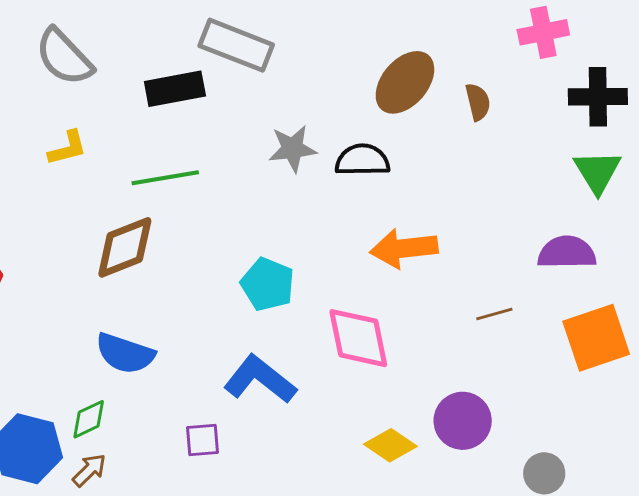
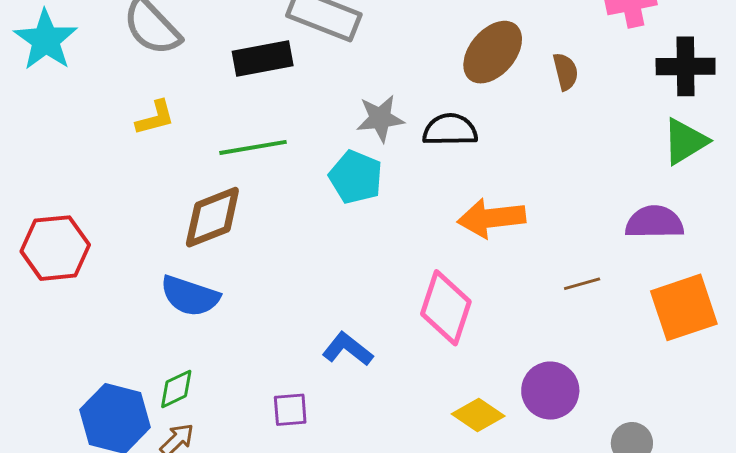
green triangle: (597, 172) -> (685, 141), turned 30
cyan pentagon: (268, 284) -> (356, 177), moved
pink diamond: (358, 338) -> (446, 308), turned 30
blue semicircle: (125, 353) -> (190, 296), moved
blue L-shape: (260, 379) -> (348, 349), size x0.7

